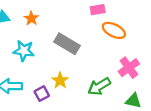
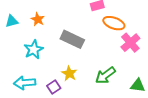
cyan star: (24, 51) -> (34, 50), turned -30
pink cross: (129, 68) -> (130, 43), moved

